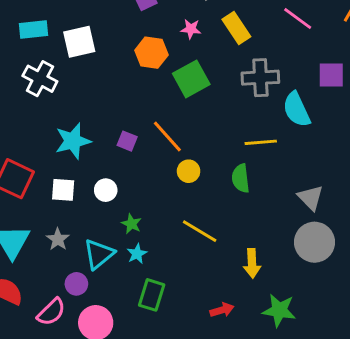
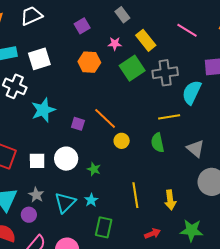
green square: (191, 79) -> (132, 68), moved
cyan semicircle: (297, 109) -> (192, 92), turned 55
cyan star: (73, 141) -> (43, 110), moved
white circle: (106, 190) -> (66, 159), size x1.5
gray triangle: (311, 198) -> (195, 148), moved
green star: (131, 224) -> (94, 169), moved
yellow line: (200, 231) -> (135, 195), moved, turned 55
purple circle: (76, 284) -> (29, 215), moved

